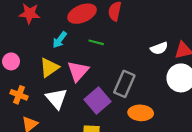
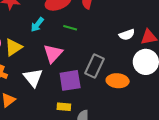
yellow triangle: (49, 68) -> (13, 47), moved
purple square: (98, 101) -> (70, 80), turned 30
orange ellipse: (141, 113) -> (118, 81), moved

